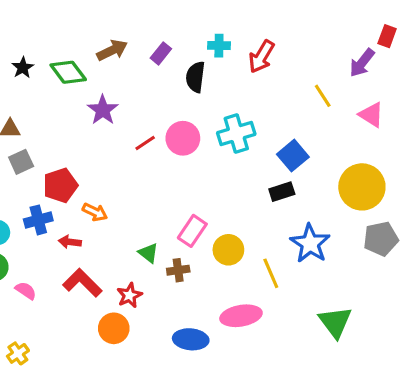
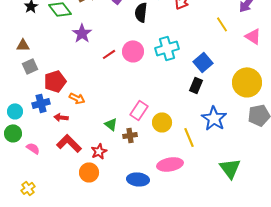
black rectangle: (282, 192) -> (196, 85), turned -49

